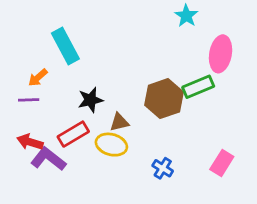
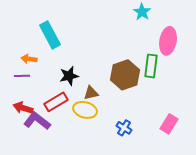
orange arrow: (38, 78) -> (29, 59), turned 49
green rectangle: (198, 87) -> (151, 66), turned -60

